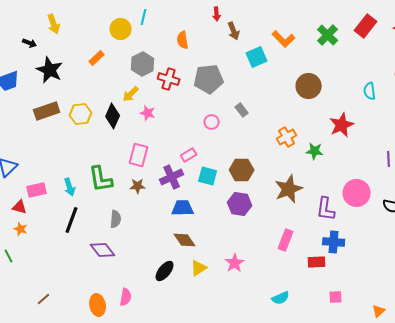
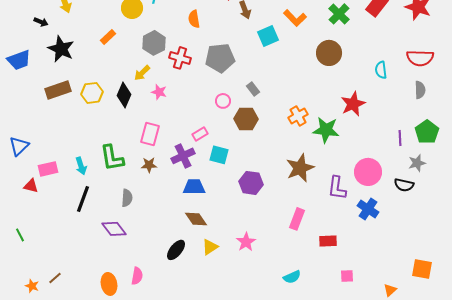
brown circle: (309, 86) -> (329, 53), moved
green star: (315, 151) -> (326, 130), size x1.5
brown hexagon: (242, 170) -> (246, 119), moved
orange star: (21, 229) -> (32, 286), moved
blue cross: (334, 242) -> (368, 209), moved, turned 30

